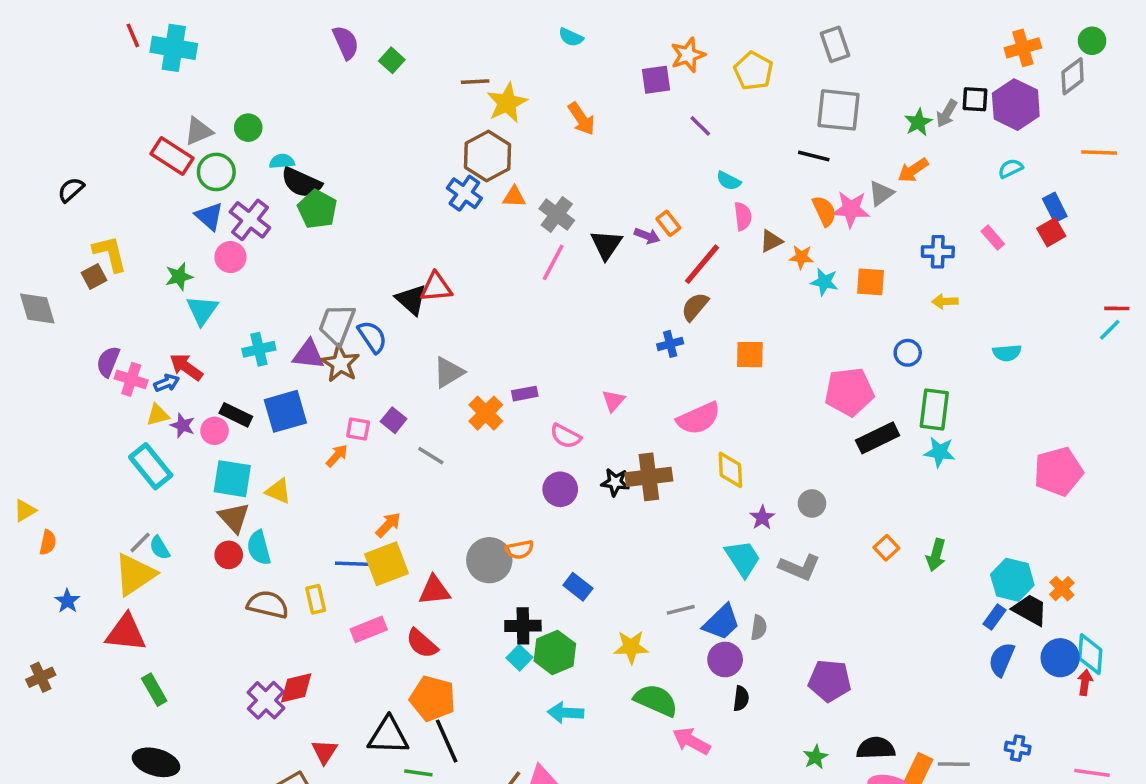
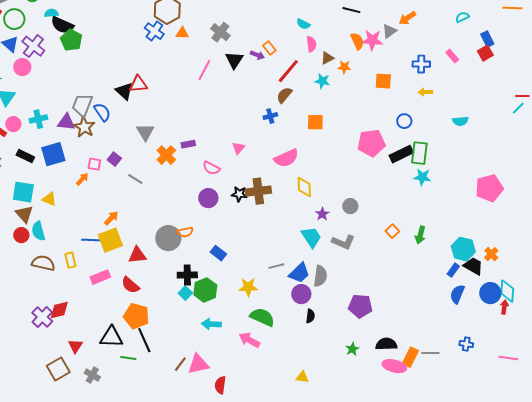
gray cross: (557, 215) -> (220, 32), moved
cyan star: (824, 282) -> (322, 81), moved
gray triangle: (449, 372) -> (145, 132), turned -30
pink circle: (215, 431) -> (13, 124), moved
black rectangle: (878, 438) -> (401, 154), moved
gray semicircle: (759, 628) -> (320, 276), size x1.5
pink arrow: (691, 741) -> (249, 340), moved

